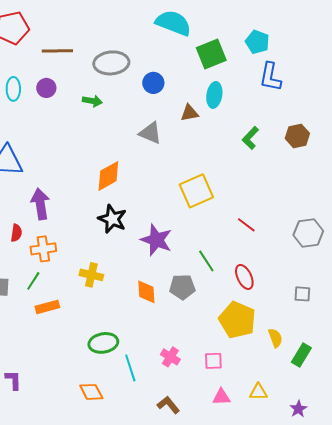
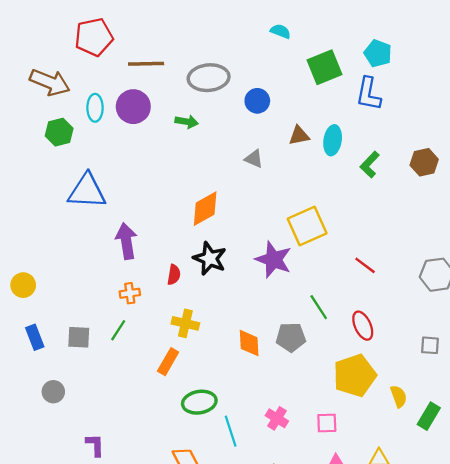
cyan semicircle: (173, 23) -> (280, 31), size x0.5
blue L-shape: (270, 77) -> (369, 94), moved
purple circle: (46, 88) -> (133, 107), size x1.5
cyan ellipse: (214, 95) -> (333, 140), moved
gray triangle: (150, 133) -> (254, 159), size x0.7
red semicircle: (16, 233) -> (174, 275), moved
purple star: (156, 240) -> (273, 260), moved
orange cross: (43, 249) -> (130, 293), size x0.7
orange rectangle: (47, 307) -> (168, 362), moved, turned -45
yellow pentagon: (237, 320) -> (355, 375), turned 30

